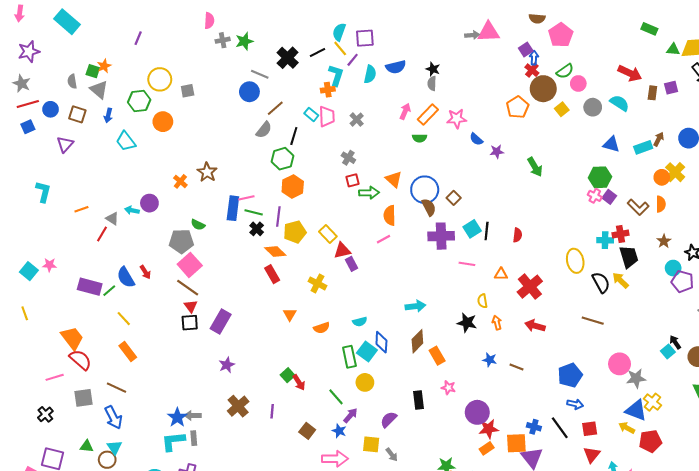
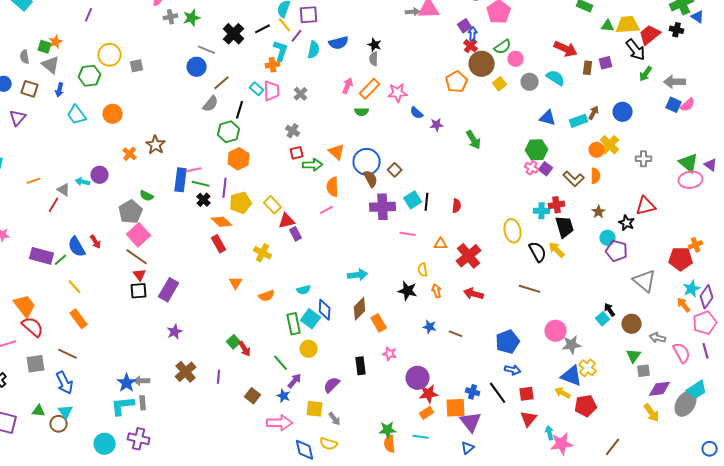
orange circle: (163, 122) -> (113, 114), moved
gray pentagon: (181, 241) -> (131, 212), turned -30

